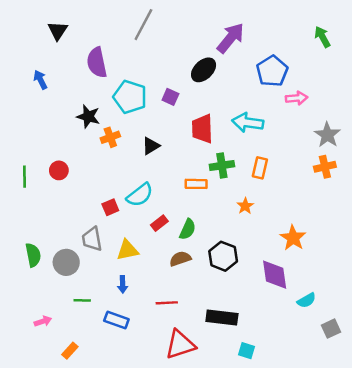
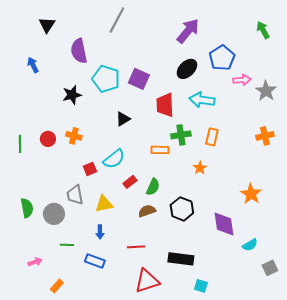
black ellipse: (204, 70) -> (187, 69), moved
purple square: (170, 97) -> (139, 79), size x1.5
black star: (88, 116) -> (72, 95), turned -30
gray star: (327, 135) -> (266, 91), moved
orange cross: (110, 137) -> (74, 136), moved, turned 35
orange star: (293, 238) -> (251, 194), moved

